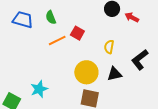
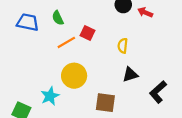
black L-shape: (140, 60) -> (158, 92), moved
yellow circle: (86, 72) -> (74, 76), moved

